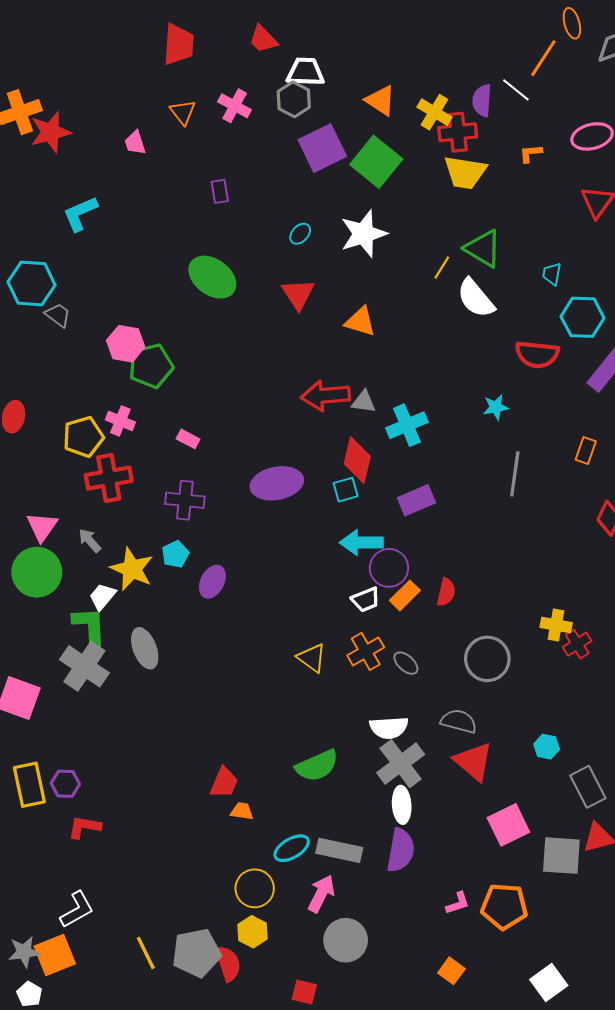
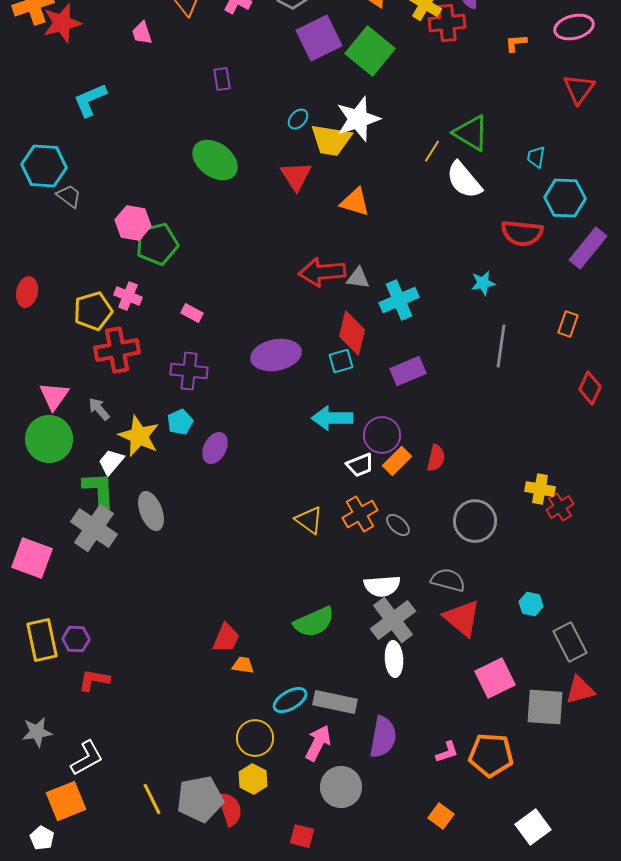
yellow trapezoid: (465, 172) -> (331, 140), moved
cyan arrow: (361, 543) -> (332, 418), moved
purple semicircle: (401, 850) -> (383, 737), moved
gray star: (24, 952) -> (37, 732), moved

